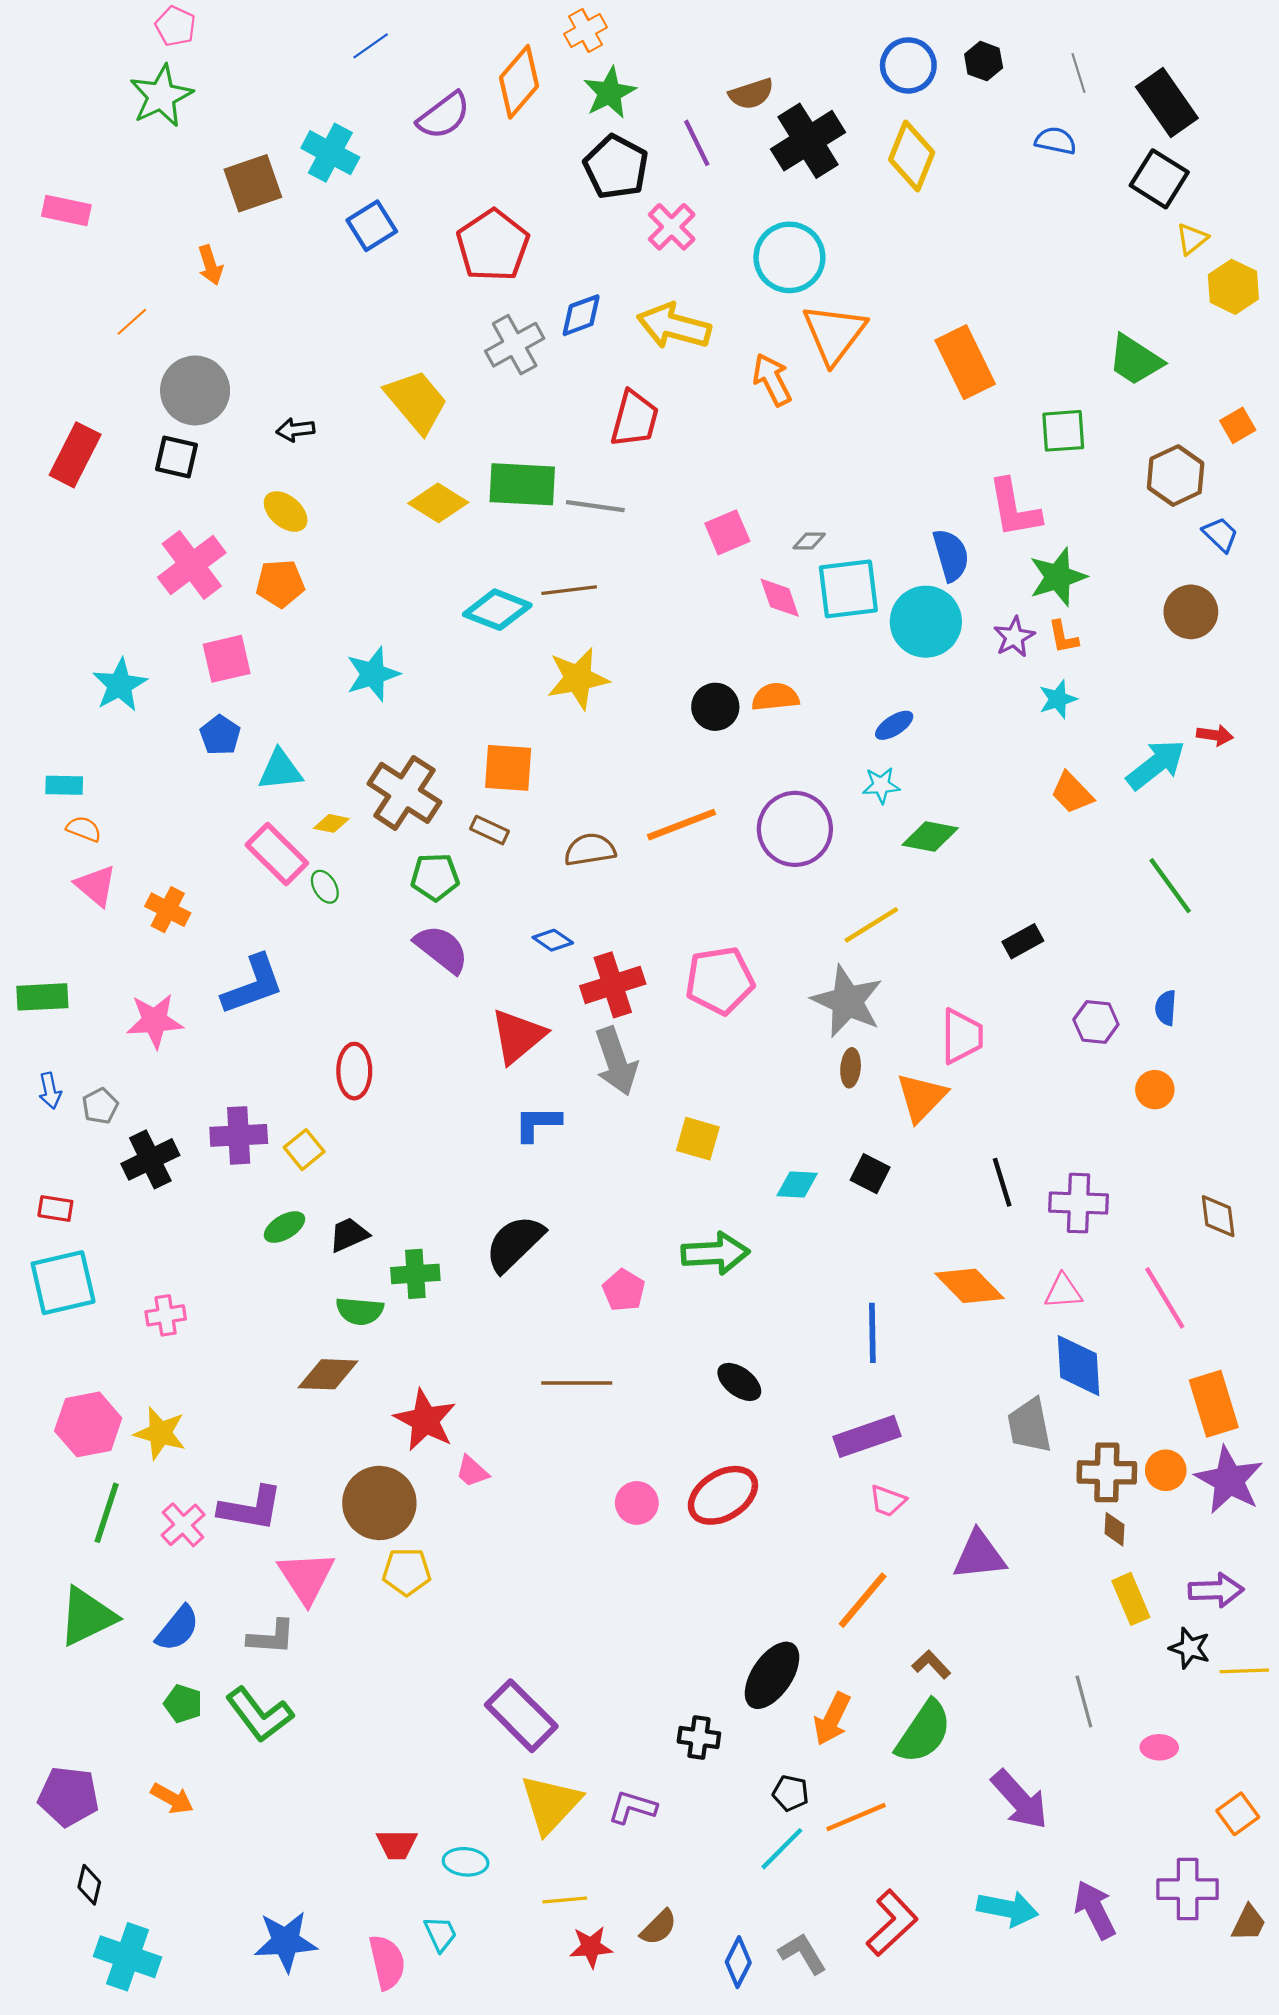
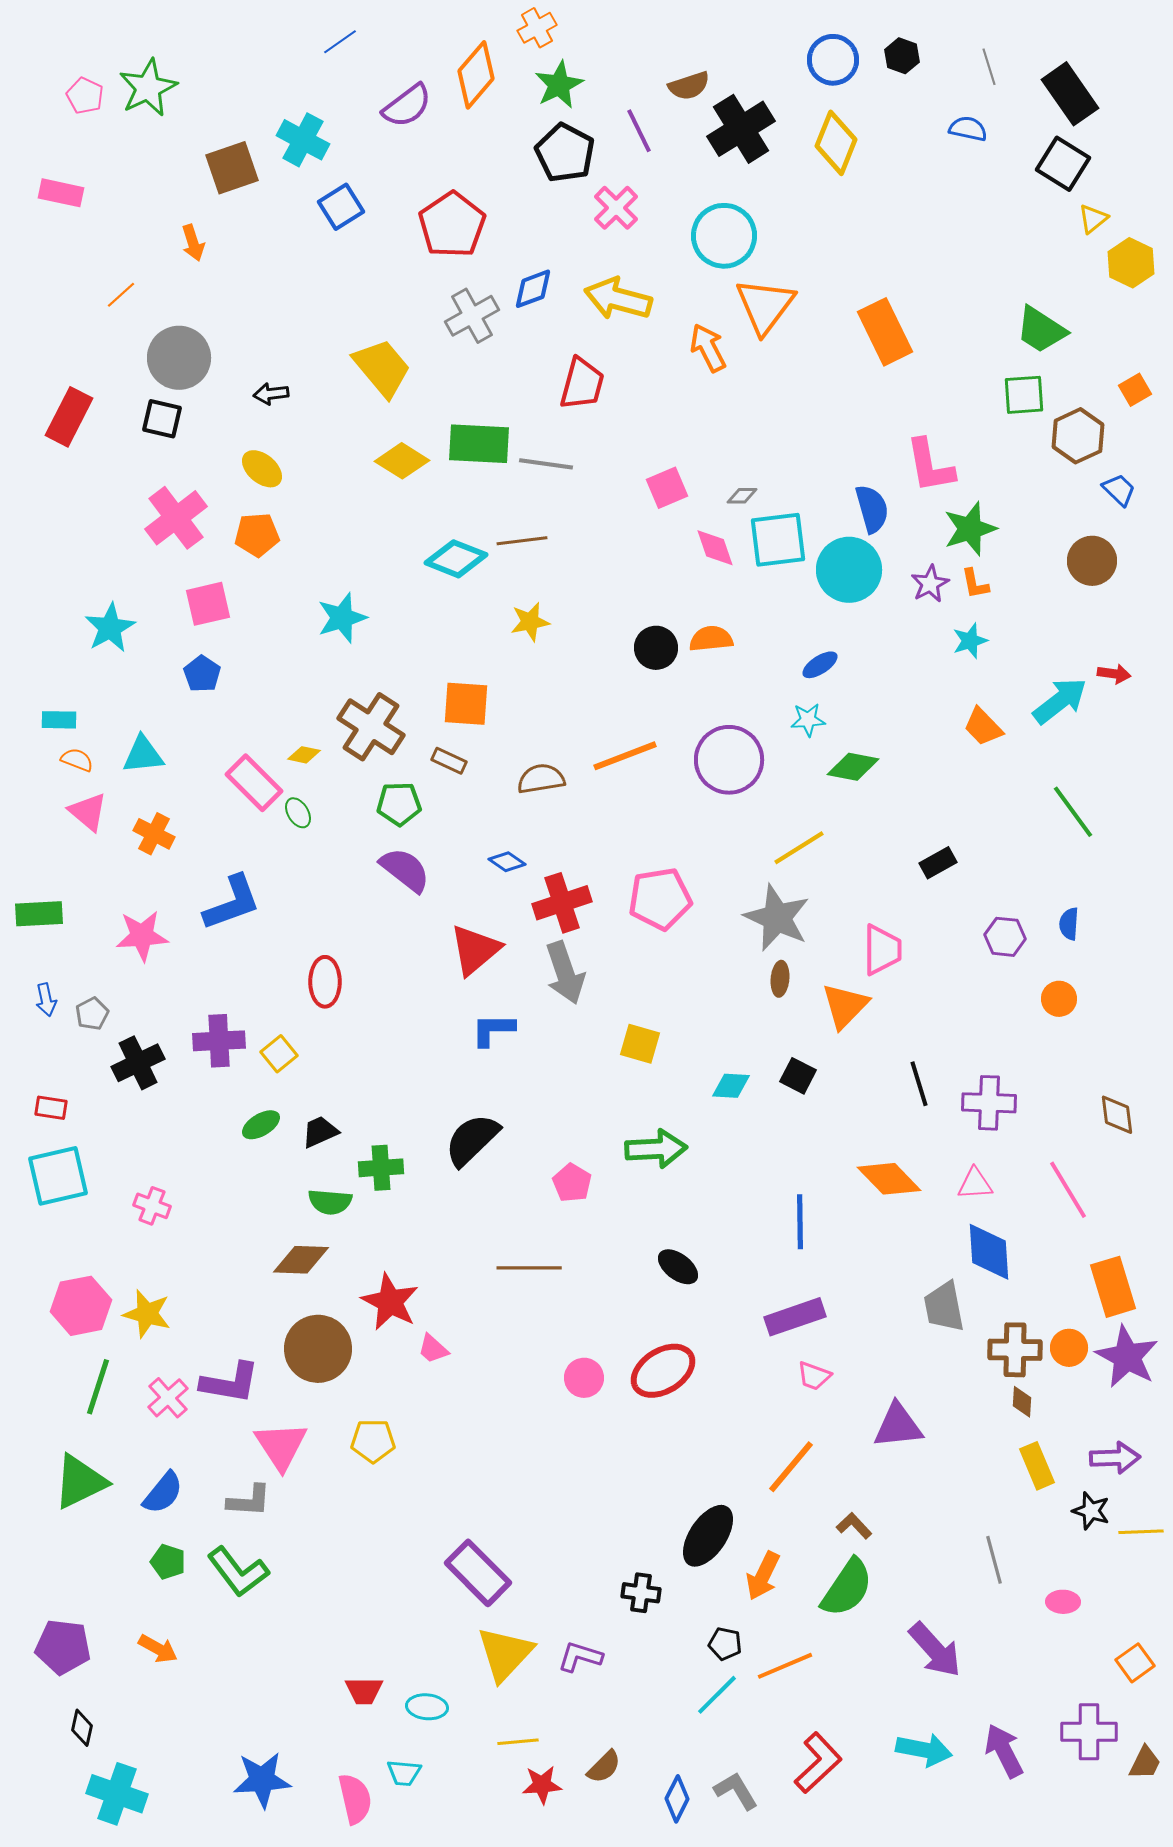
pink pentagon: (175, 26) -> (85, 96), moved
green square: (1063, 431) -> (1024, 395), moved
yellow star: (578, 678) -> (530, 622), size x0.7
cyan triangle: (280, 770) -> (143, 755), moved
pink cross: (166, 1315) -> (152, 1206), turned 30
brown circle: (379, 1503) -> (318, 1349), moved
cyan trapezoid: (440, 1934) -> (404, 1773), turned 120

